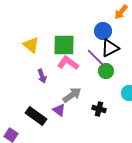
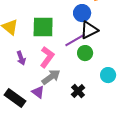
purple line: (96, 58) -> (75, 40), turned -75
pink L-shape: (68, 63) -> (47, 57), moved, turned 90
black cross: (99, 109) -> (78, 91), turned 32

